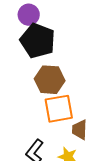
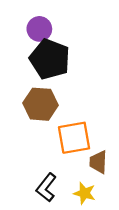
brown hexagon: (50, 80) -> (40, 104), moved

